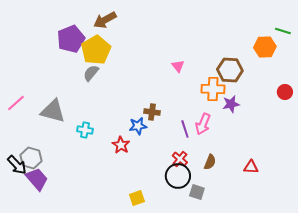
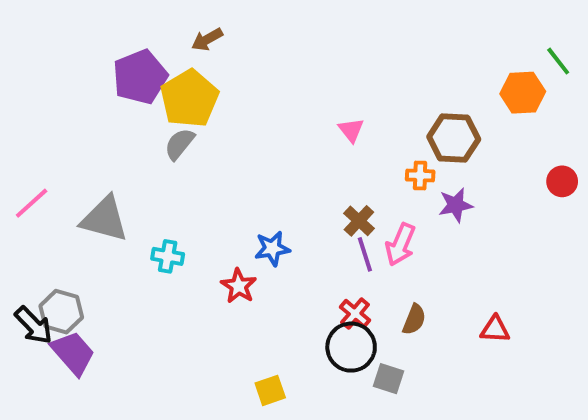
brown arrow: (105, 20) -> (207, 39), size x0.7
green line: (283, 31) -> (558, 61), turned 35
orange cross: (213, 89) -> (420, 175), size x0.6
brown cross: (152, 112) -> (359, 221), moved, turned 35

